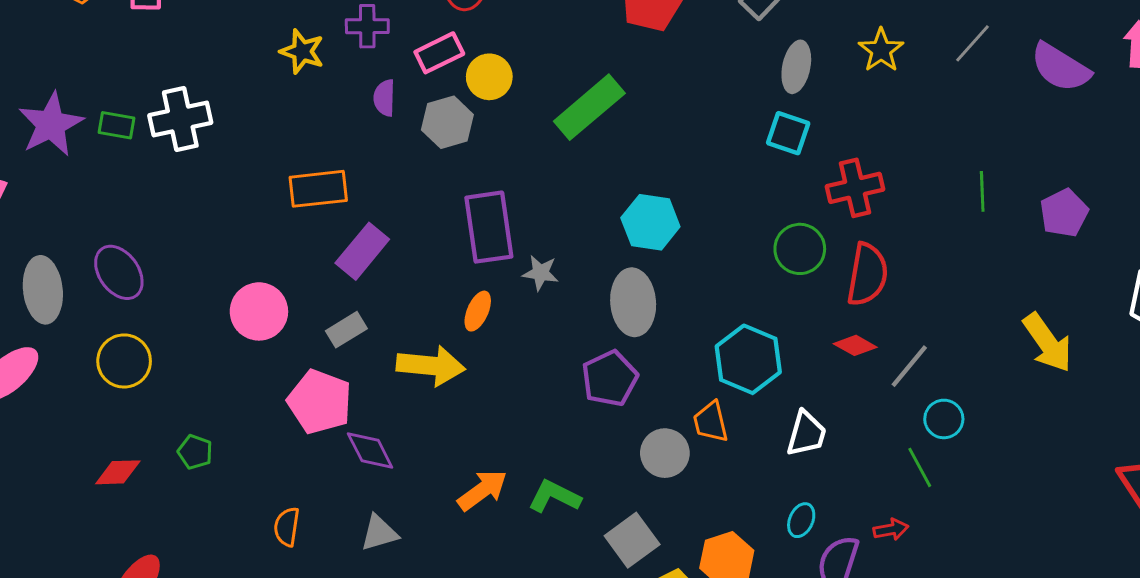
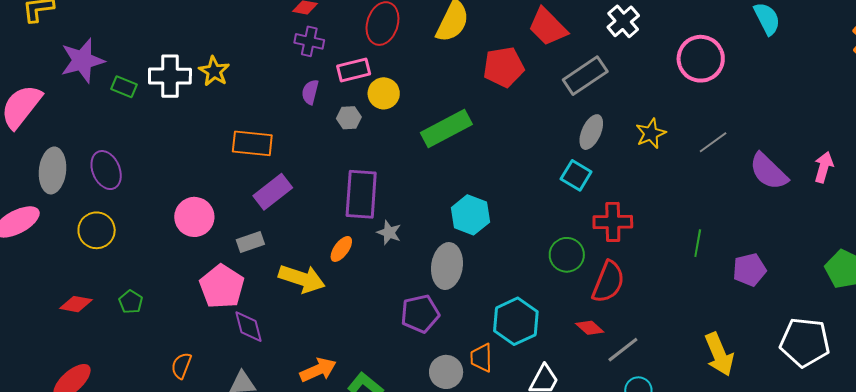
yellow star: (302, 51) -> (214, 71), moved
gray hexagon: (447, 122) -> (349, 118), size x0.7
green rectangle: (117, 125) -> (124, 87), moved

